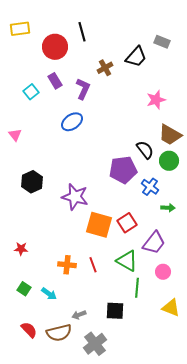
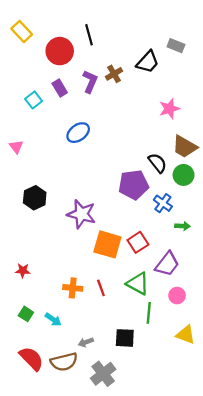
yellow rectangle: (20, 29) -> (22, 32), turned 54
purple L-shape: (83, 89) -> (90, 81), moved
red semicircle: (29, 330) -> (31, 359), size x1.4

